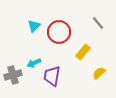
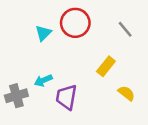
red circle: (59, 32) -> (75, 23), moved
yellow semicircle: (99, 73) -> (126, 93), turned 80

